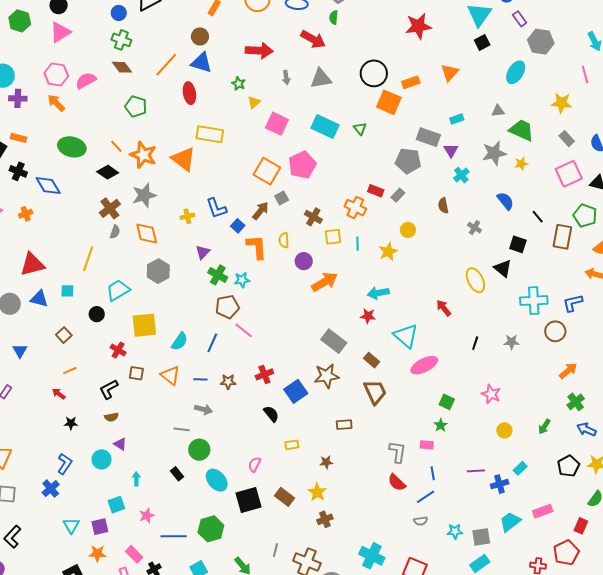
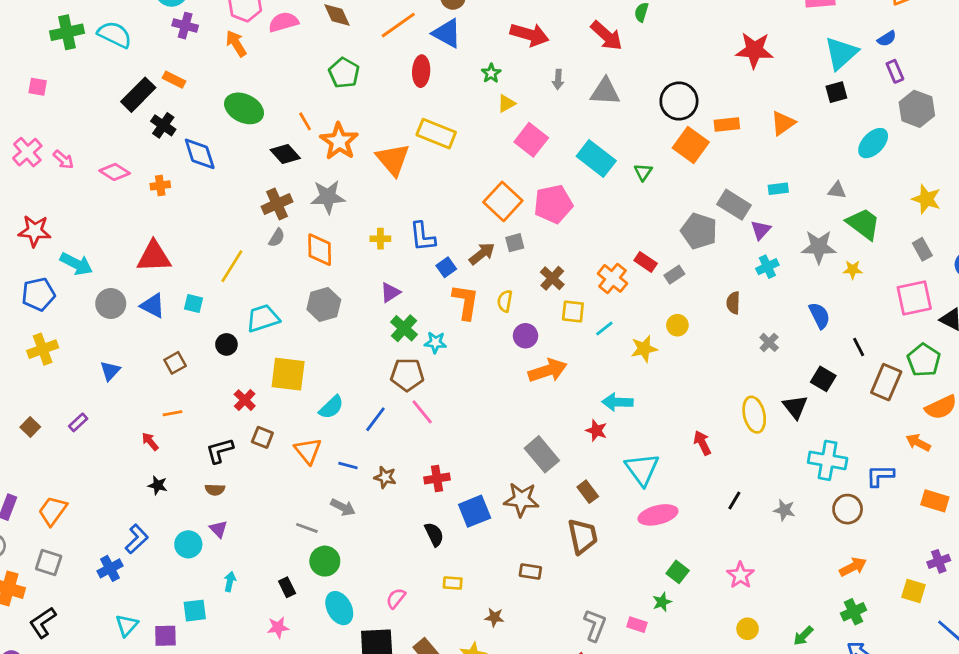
cyan line: (358, 244) -> (604, 329), turned 40
pink star: (147, 516) -> (278, 627), moved

